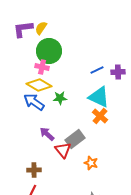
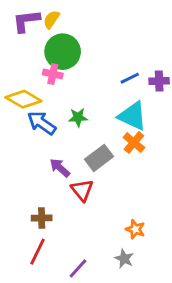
yellow diamond: (39, 85) -> (23, 99), moved
gray rectangle: (75, 139) -> (99, 158), moved
orange star: (91, 163) -> (135, 229), moved

